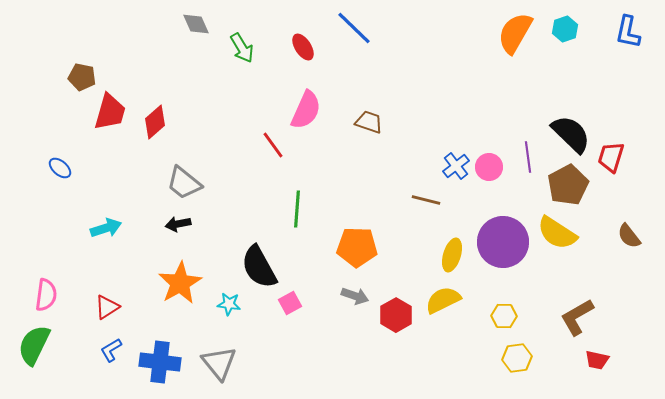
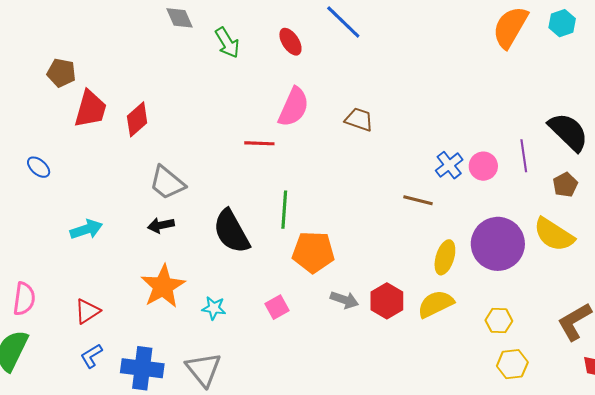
red line: (273, 145) -> (259, 143), turned -52
brown pentagon: (568, 185) -> (565, 185), size x0.6
orange pentagon: (357, 247) -> (313, 252), moved
black semicircle: (259, 267) -> (231, 231), moved
red hexagon: (396, 315) -> (387, 301), moved

